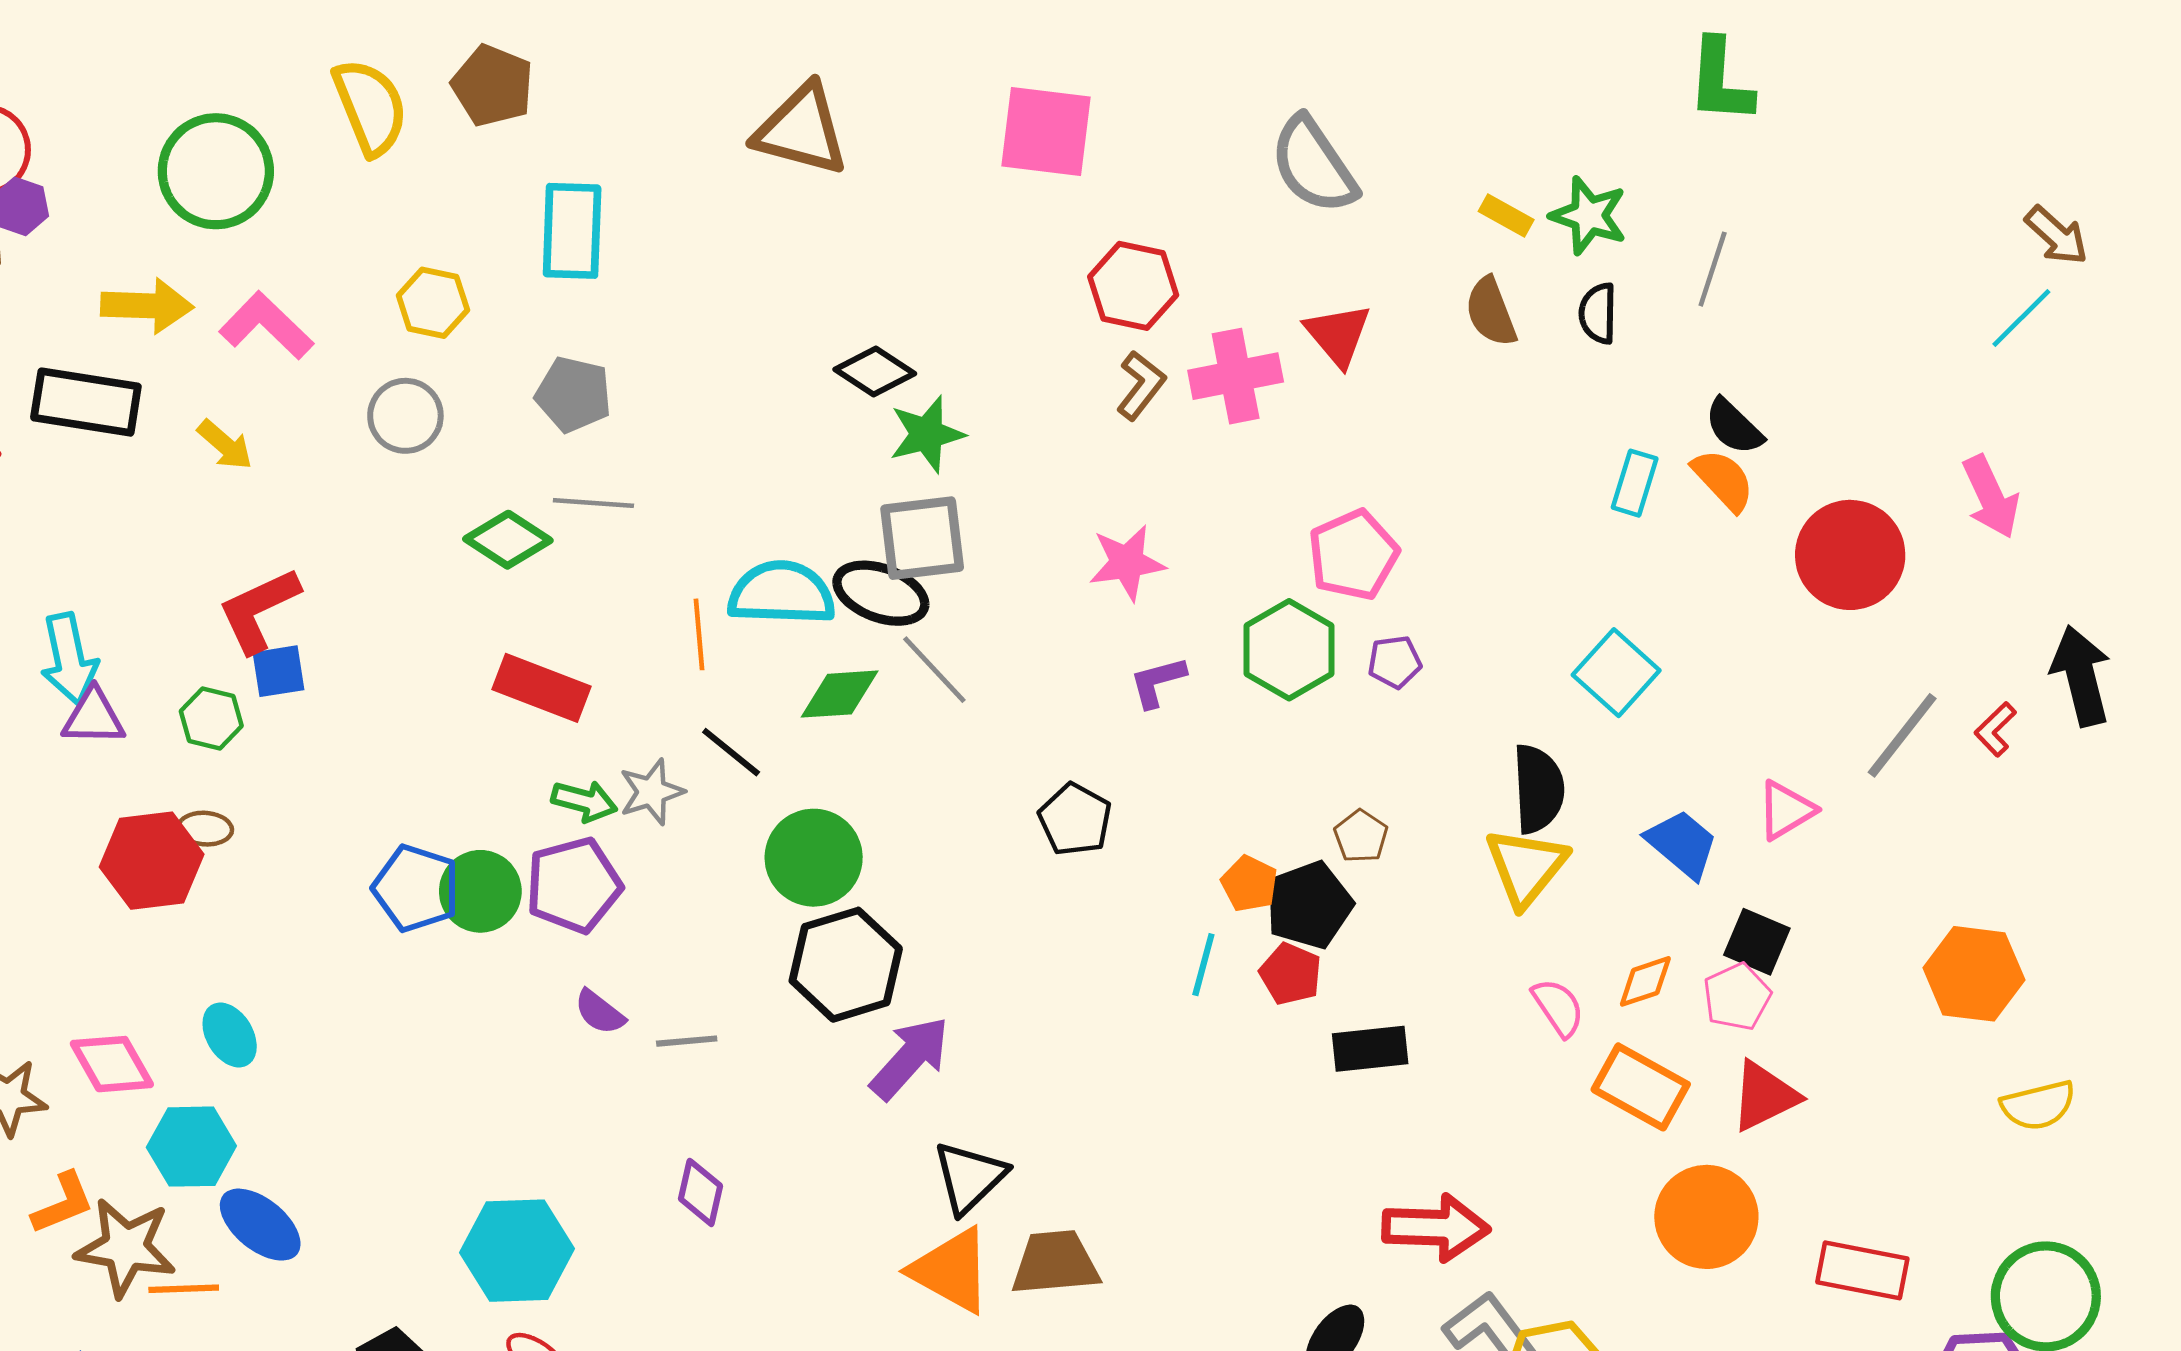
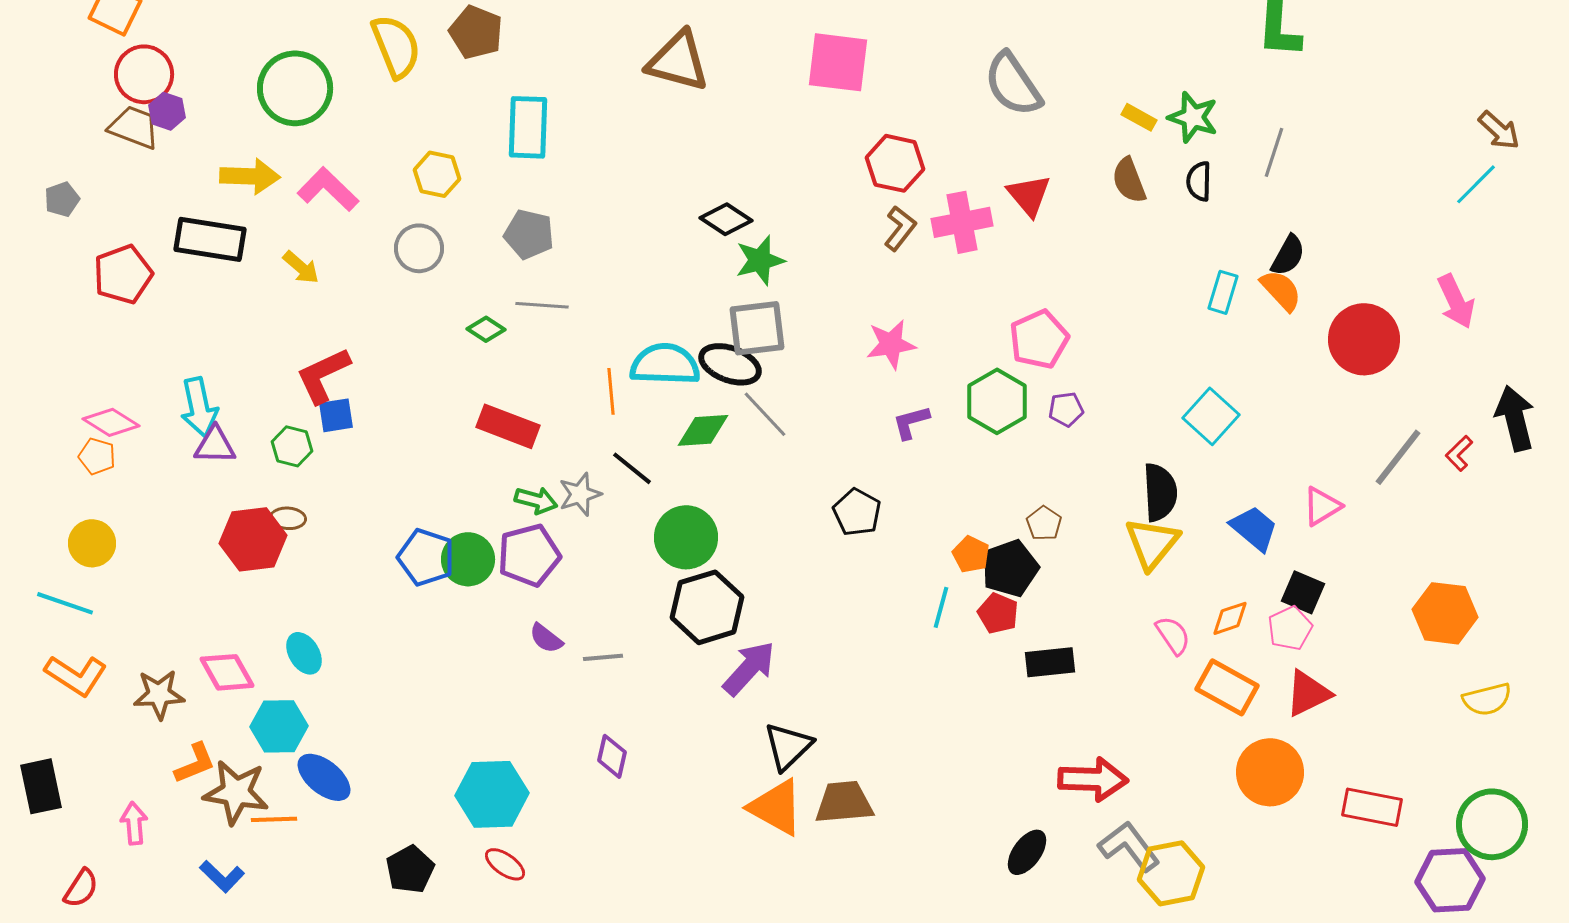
black semicircle: (1734, 427) -> (1288, 255), turned -105
green diamond: (508, 540) -> (486, 329), size x0.7

